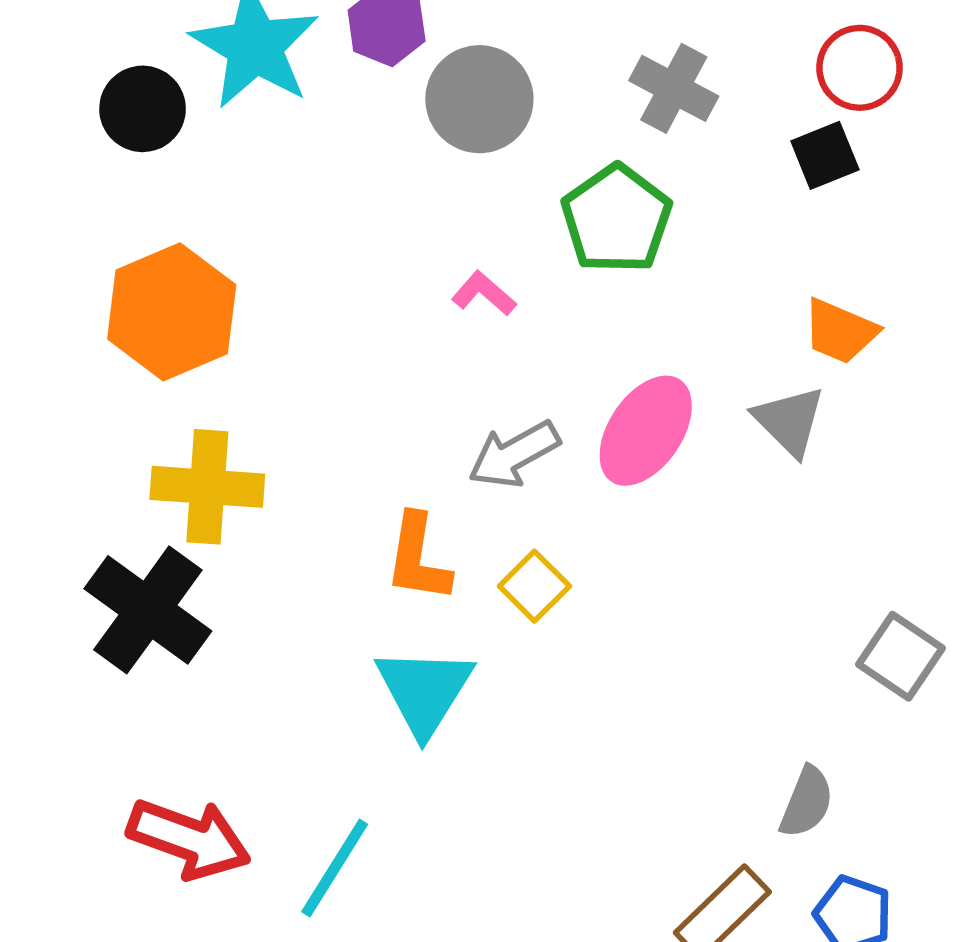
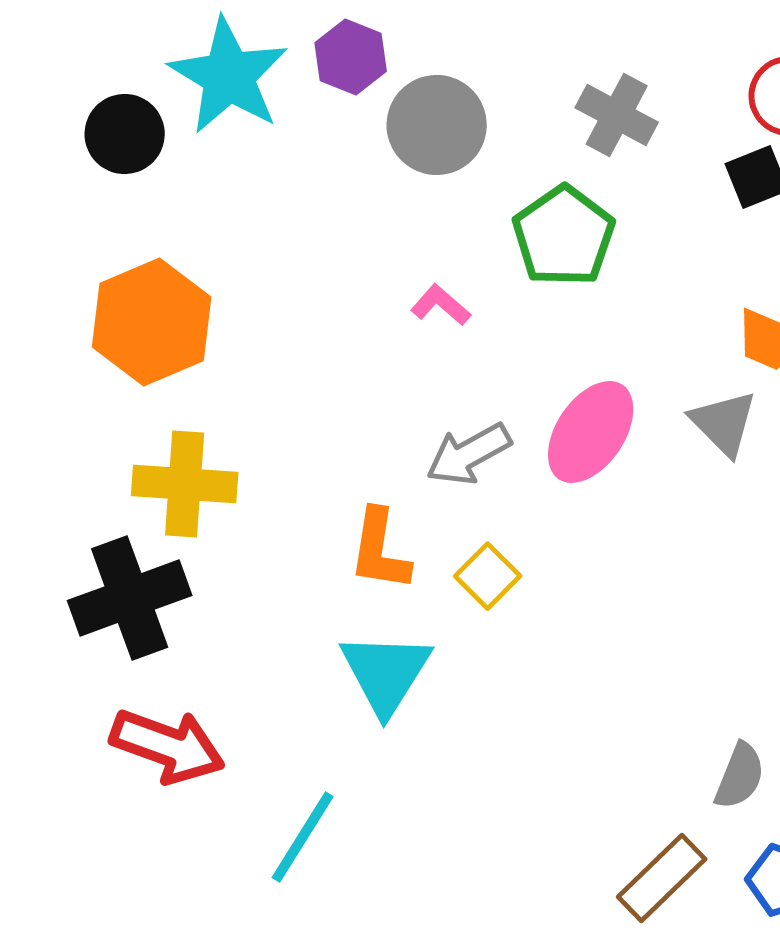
black cross: (148, 610) -> (130, 598), turned 34
red arrow: (189, 839) -> (168, 746), moved

